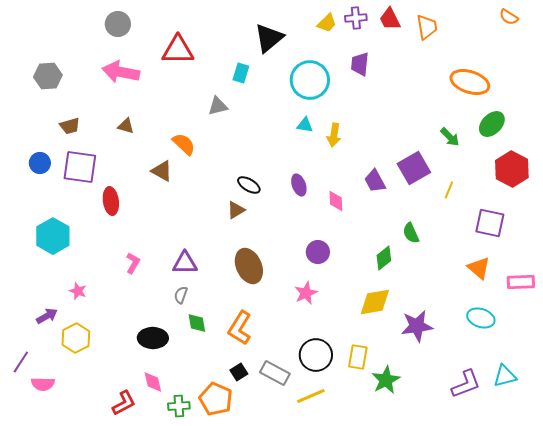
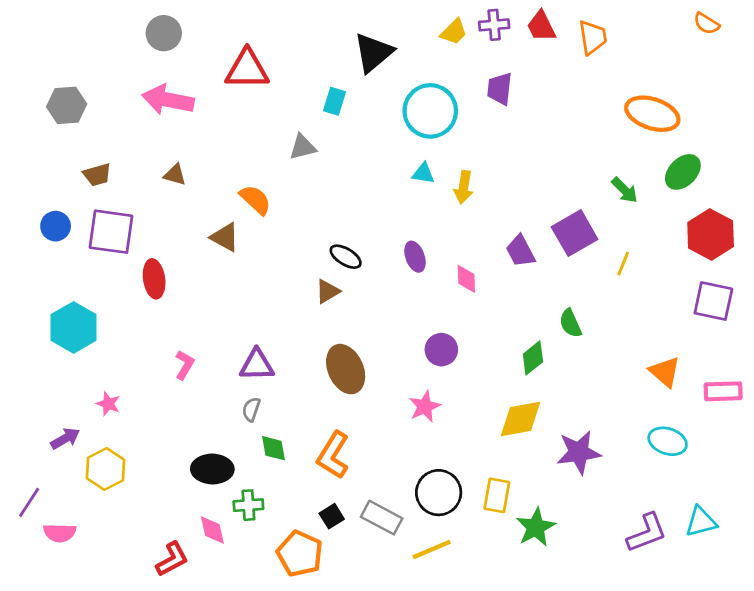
purple square: (490, 223) -> (713, 301), moved
green cross: (179, 406) -> (248, 505), moved

